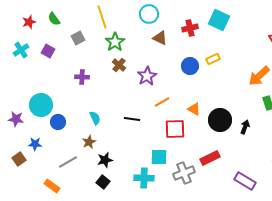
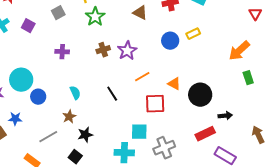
brown cross: (119, 65) -> (103, 50), moved, turned 32
black line: (132, 119) -> (112, 94), turned 49
black arrow: (245, 127) -> (225, 116), moved, turned 64
red rectangle: (210, 158) -> (205, 134), moved
black square: (103, 182) -> (75, 157), moved

